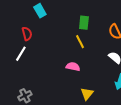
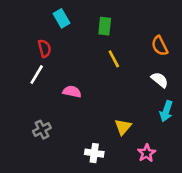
green rectangle: (84, 23) -> (105, 26), moved
pink semicircle: (73, 67) -> (72, 92), moved

